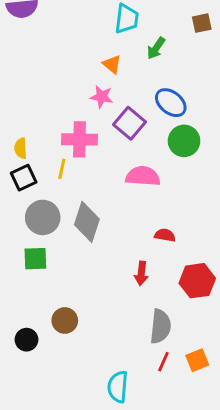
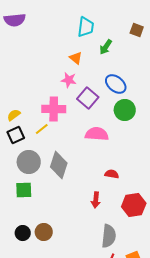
brown square: (202, 23) -> (137, 30), turned 32
yellow semicircle: (21, 148) -> (14, 115), turned 56
yellow line: (62, 169) -> (42, 129), turned 40
black circle: (26, 340) -> (23, 233), moved

